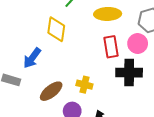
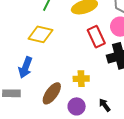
yellow diamond: (56, 29) -> (40, 34), turned -70

